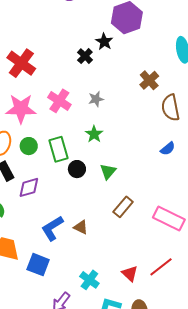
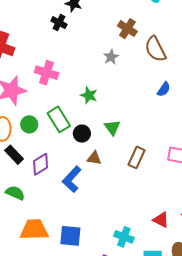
gray star: (96, 99) -> (111, 57), moved
brown triangle: (81, 227) -> (94, 158), moved
blue L-shape: (52, 228) -> (72, 179), moved

